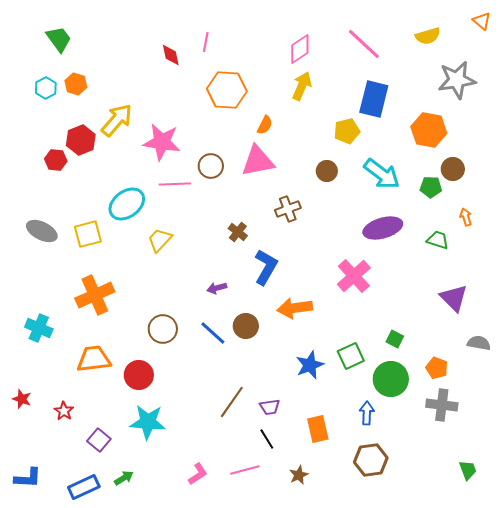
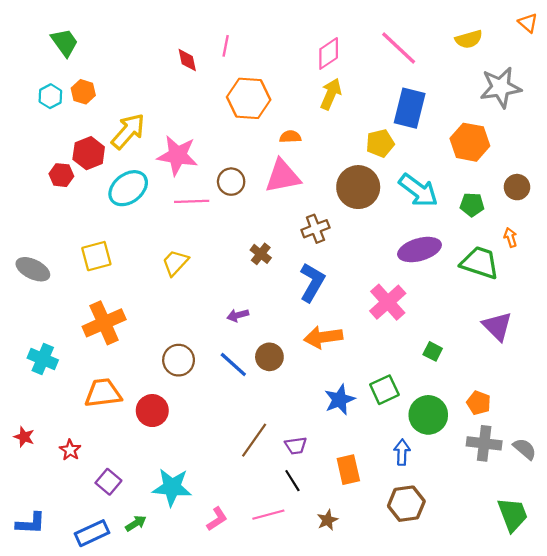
orange semicircle: (265, 125) -> (290, 137), turned -120
brown circle: (453, 169) -> (517, 187), moved
brown circle: (327, 171) -> (358, 187), size x1.8
cyan ellipse: (127, 204) -> (128, 188), moved
gray ellipse: (42, 231) -> (33, 269), moved
green trapezoid: (438, 240) -> (480, 263), size x1.6
blue L-shape: (266, 267) -> (312, 282), moved
green square: (395, 339) -> (433, 351), moved
gray semicircle: (479, 343) -> (525, 449), moved, turned 30
cyan star: (148, 422) -> (172, 487), moved
green trapezoid: (468, 470) -> (513, 515), size x1.6

